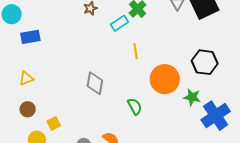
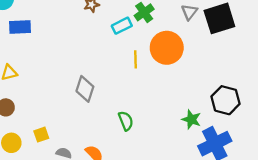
black hexagon: (205, 62) -> (225, 100), moved
orange circle: (165, 79) -> (167, 48), moved
yellow square: (54, 123) -> (41, 135), moved

